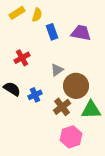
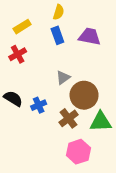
yellow rectangle: (17, 13) -> (22, 27), moved
yellow semicircle: (37, 15) -> (59, 12), moved
red cross: (22, 58) -> (18, 54), moved

